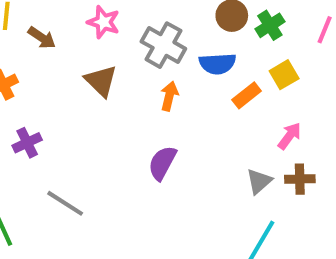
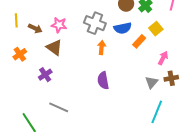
pink star: (103, 22) -> (59, 25), moved
brown triangle: (101, 81) -> (54, 47), moved
purple cross: (27, 143) -> (45, 75), moved
purple semicircle: (162, 163) -> (103, 81), turned -30

